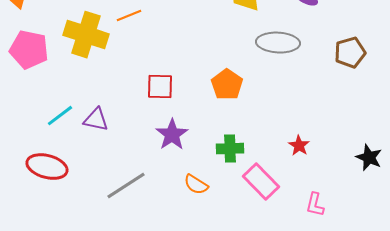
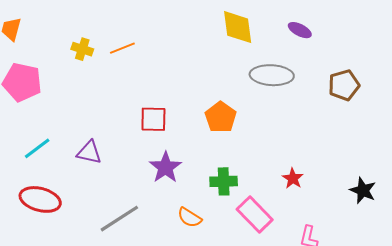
yellow cross: (86, 35) -> (82, 49), moved, size x0.5
cyan line: (60, 116) -> (37, 148), moved

